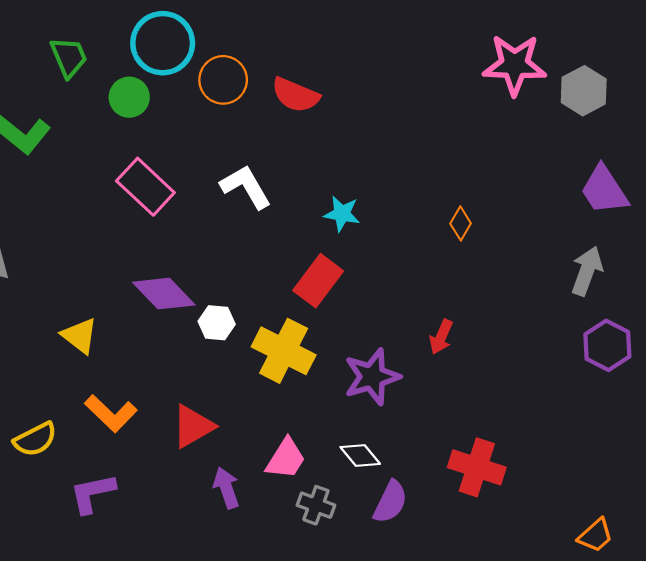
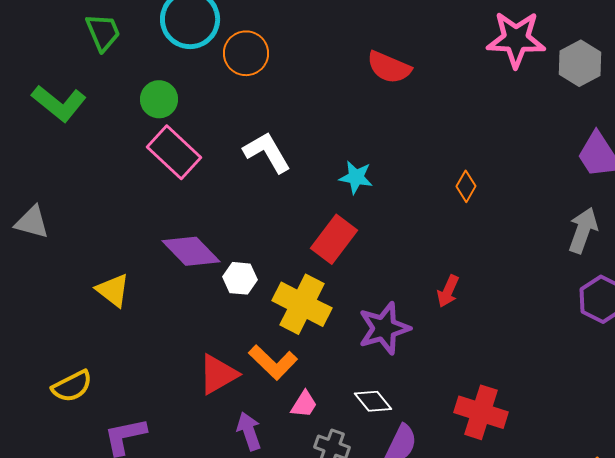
red semicircle: (295, 95) -> (389, 67), moved
green circle: (129, 97) -> (159, 99), moved
orange L-shape: (111, 413) -> (273, 362), moved
pink trapezoid: (286, 459) -> (304, 404), size x0.7

